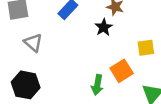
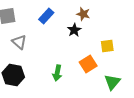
green arrow: (97, 85) -> (57, 73), moved

